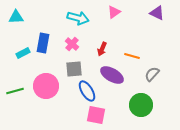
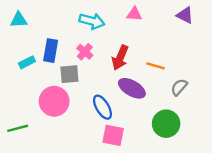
pink triangle: (114, 12) -> (134, 14), turned 40
red arrow: (102, 49) -> (120, 58), size x1.5
gray square: (74, 69) -> (69, 74), moved
green line: (15, 91) -> (18, 128), moved

